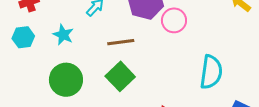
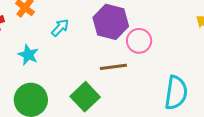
brown line: (121, 42) -> (113, 67), moved

